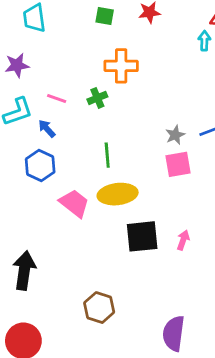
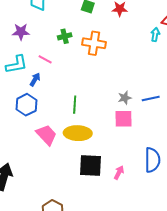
green cross: (97, 98) -> (65, 36), moved
blue arrow: (47, 129) -> (35, 79), turned 64

